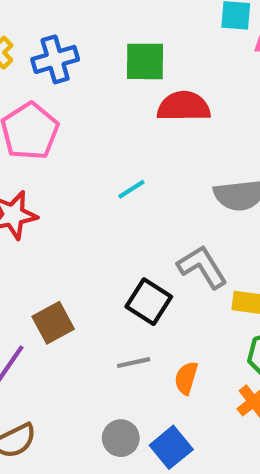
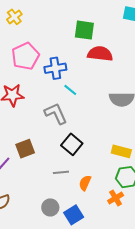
blue cross: (55, 59) -> (55, 68), moved
cyan line: (131, 189) -> (70, 90), turned 64
gray L-shape: (202, 267) -> (56, 114), moved

